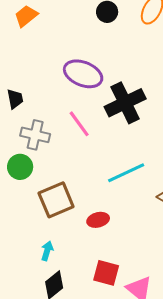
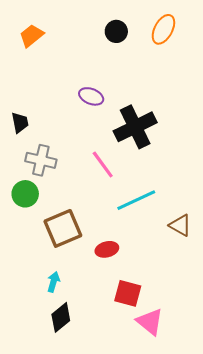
purple ellipse: (83, 74) -> (91, 96), size x0.6
pink line: (79, 124) -> (103, 164), moved
red square: (106, 273) -> (128, 293), moved

